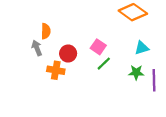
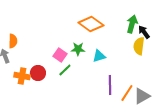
red circle: (68, 53) -> (38, 73), moved
green star: (136, 72) -> (78, 49), moved

